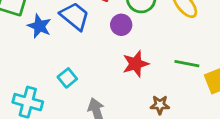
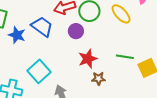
cyan square: (67, 78) -> (39, 71), size x1.6
brown star: (160, 105) -> (98, 79), moved

